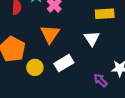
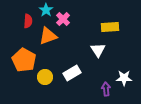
orange triangle: (50, 34) -> (48, 36), moved, turned 36
purple arrow: (100, 80) -> (106, 89), turned 40

